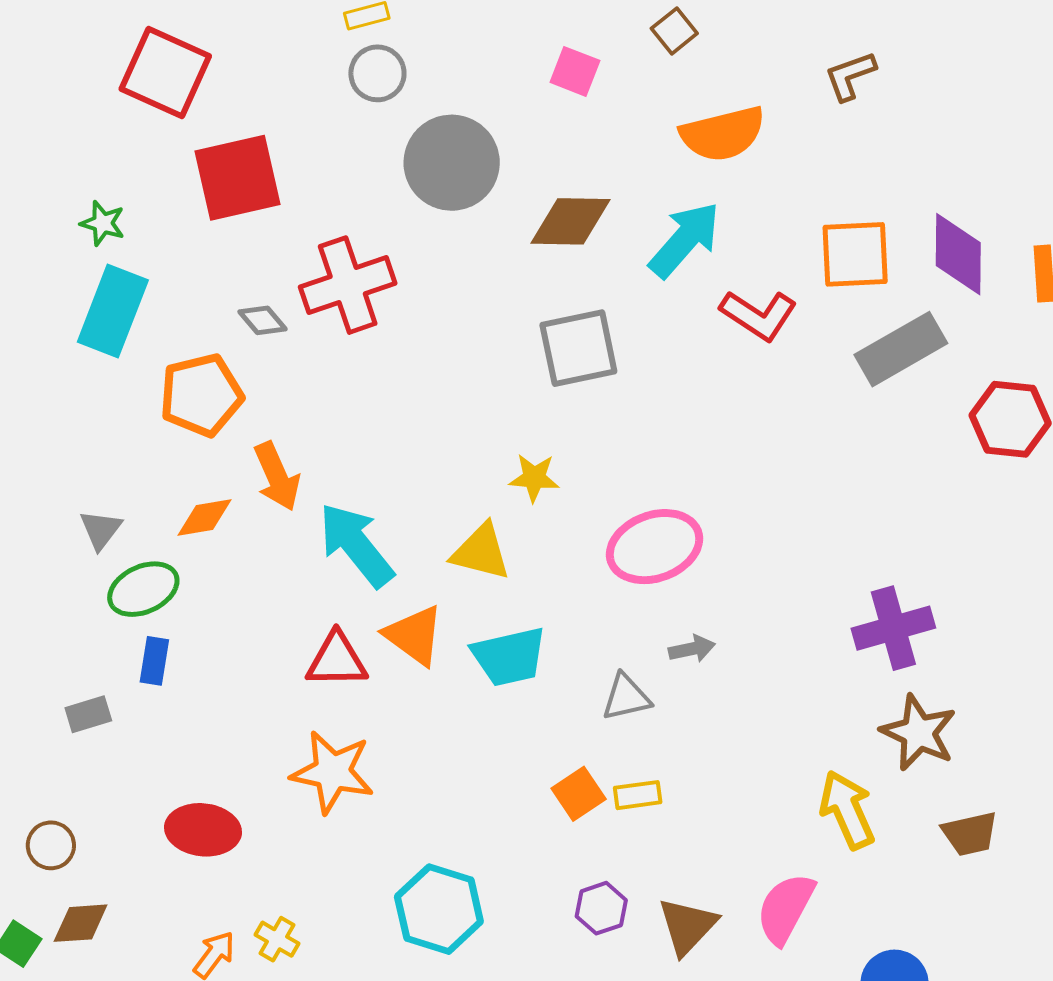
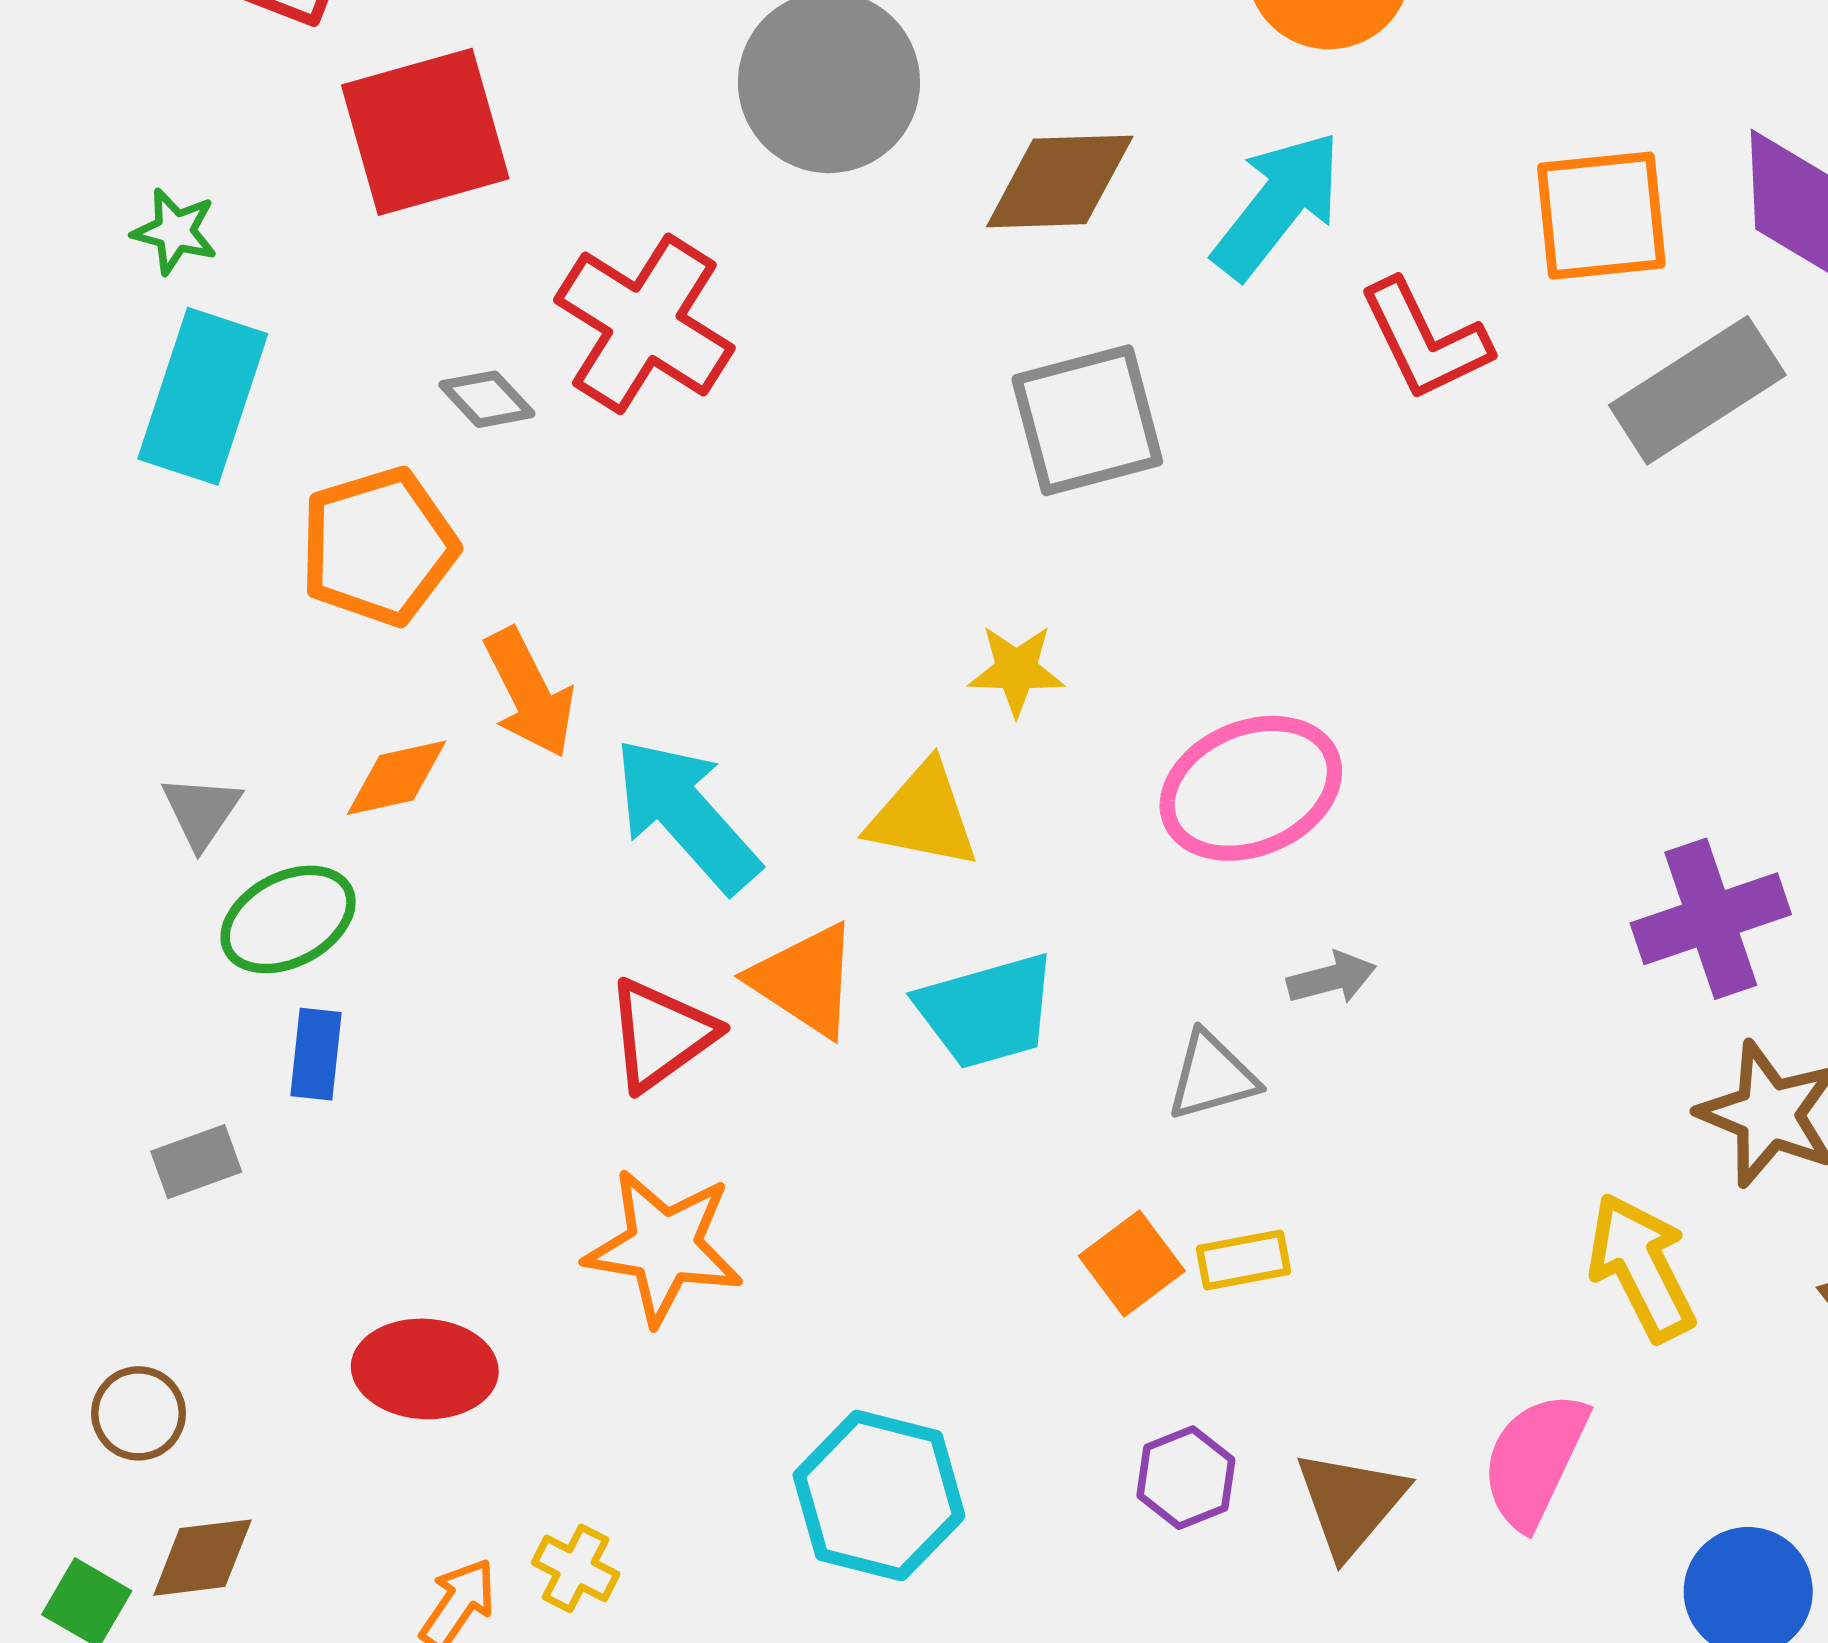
red cross: (348, 285) -> (644, 324), turned -36
red L-shape: (759, 315) -> (1425, 340), turned 34
red triangle: (337, 660) -> (661, 1034), turned -32

